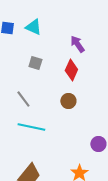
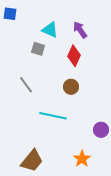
cyan triangle: (33, 27) -> (50, 30), moved
cyan line: (31, 127) -> (53, 116), moved

